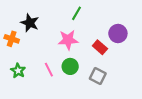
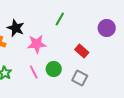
purple circle: (118, 34) -> (107, 28), moved
pink star: (68, 40) -> (37, 44), moved

